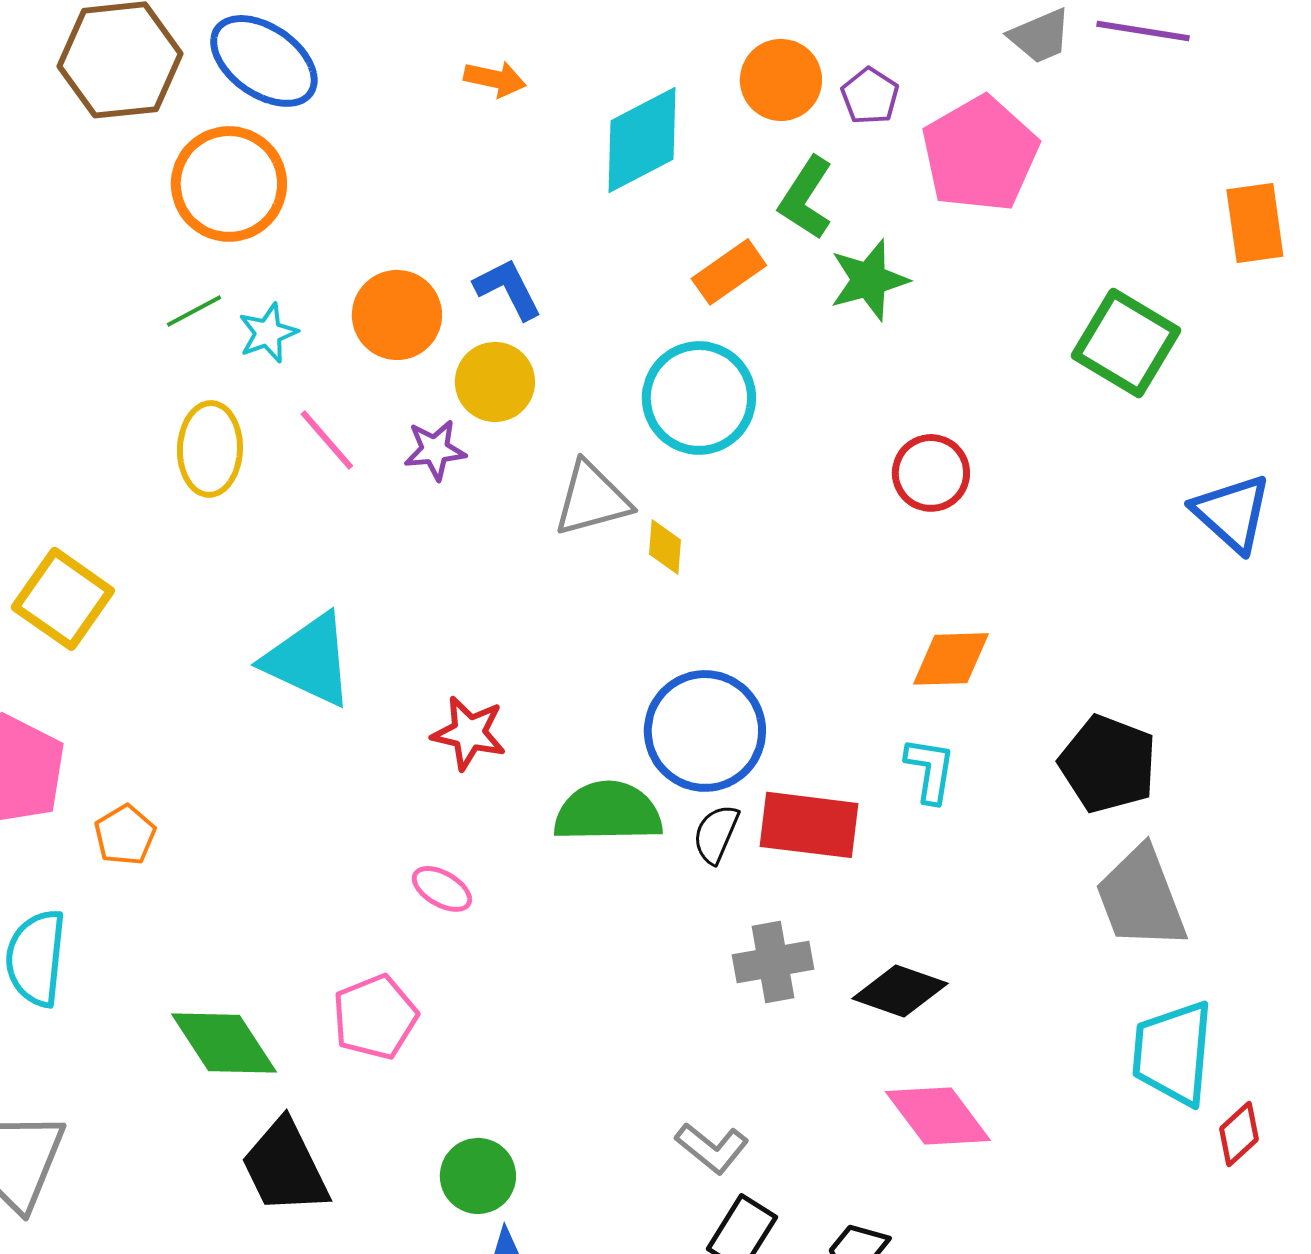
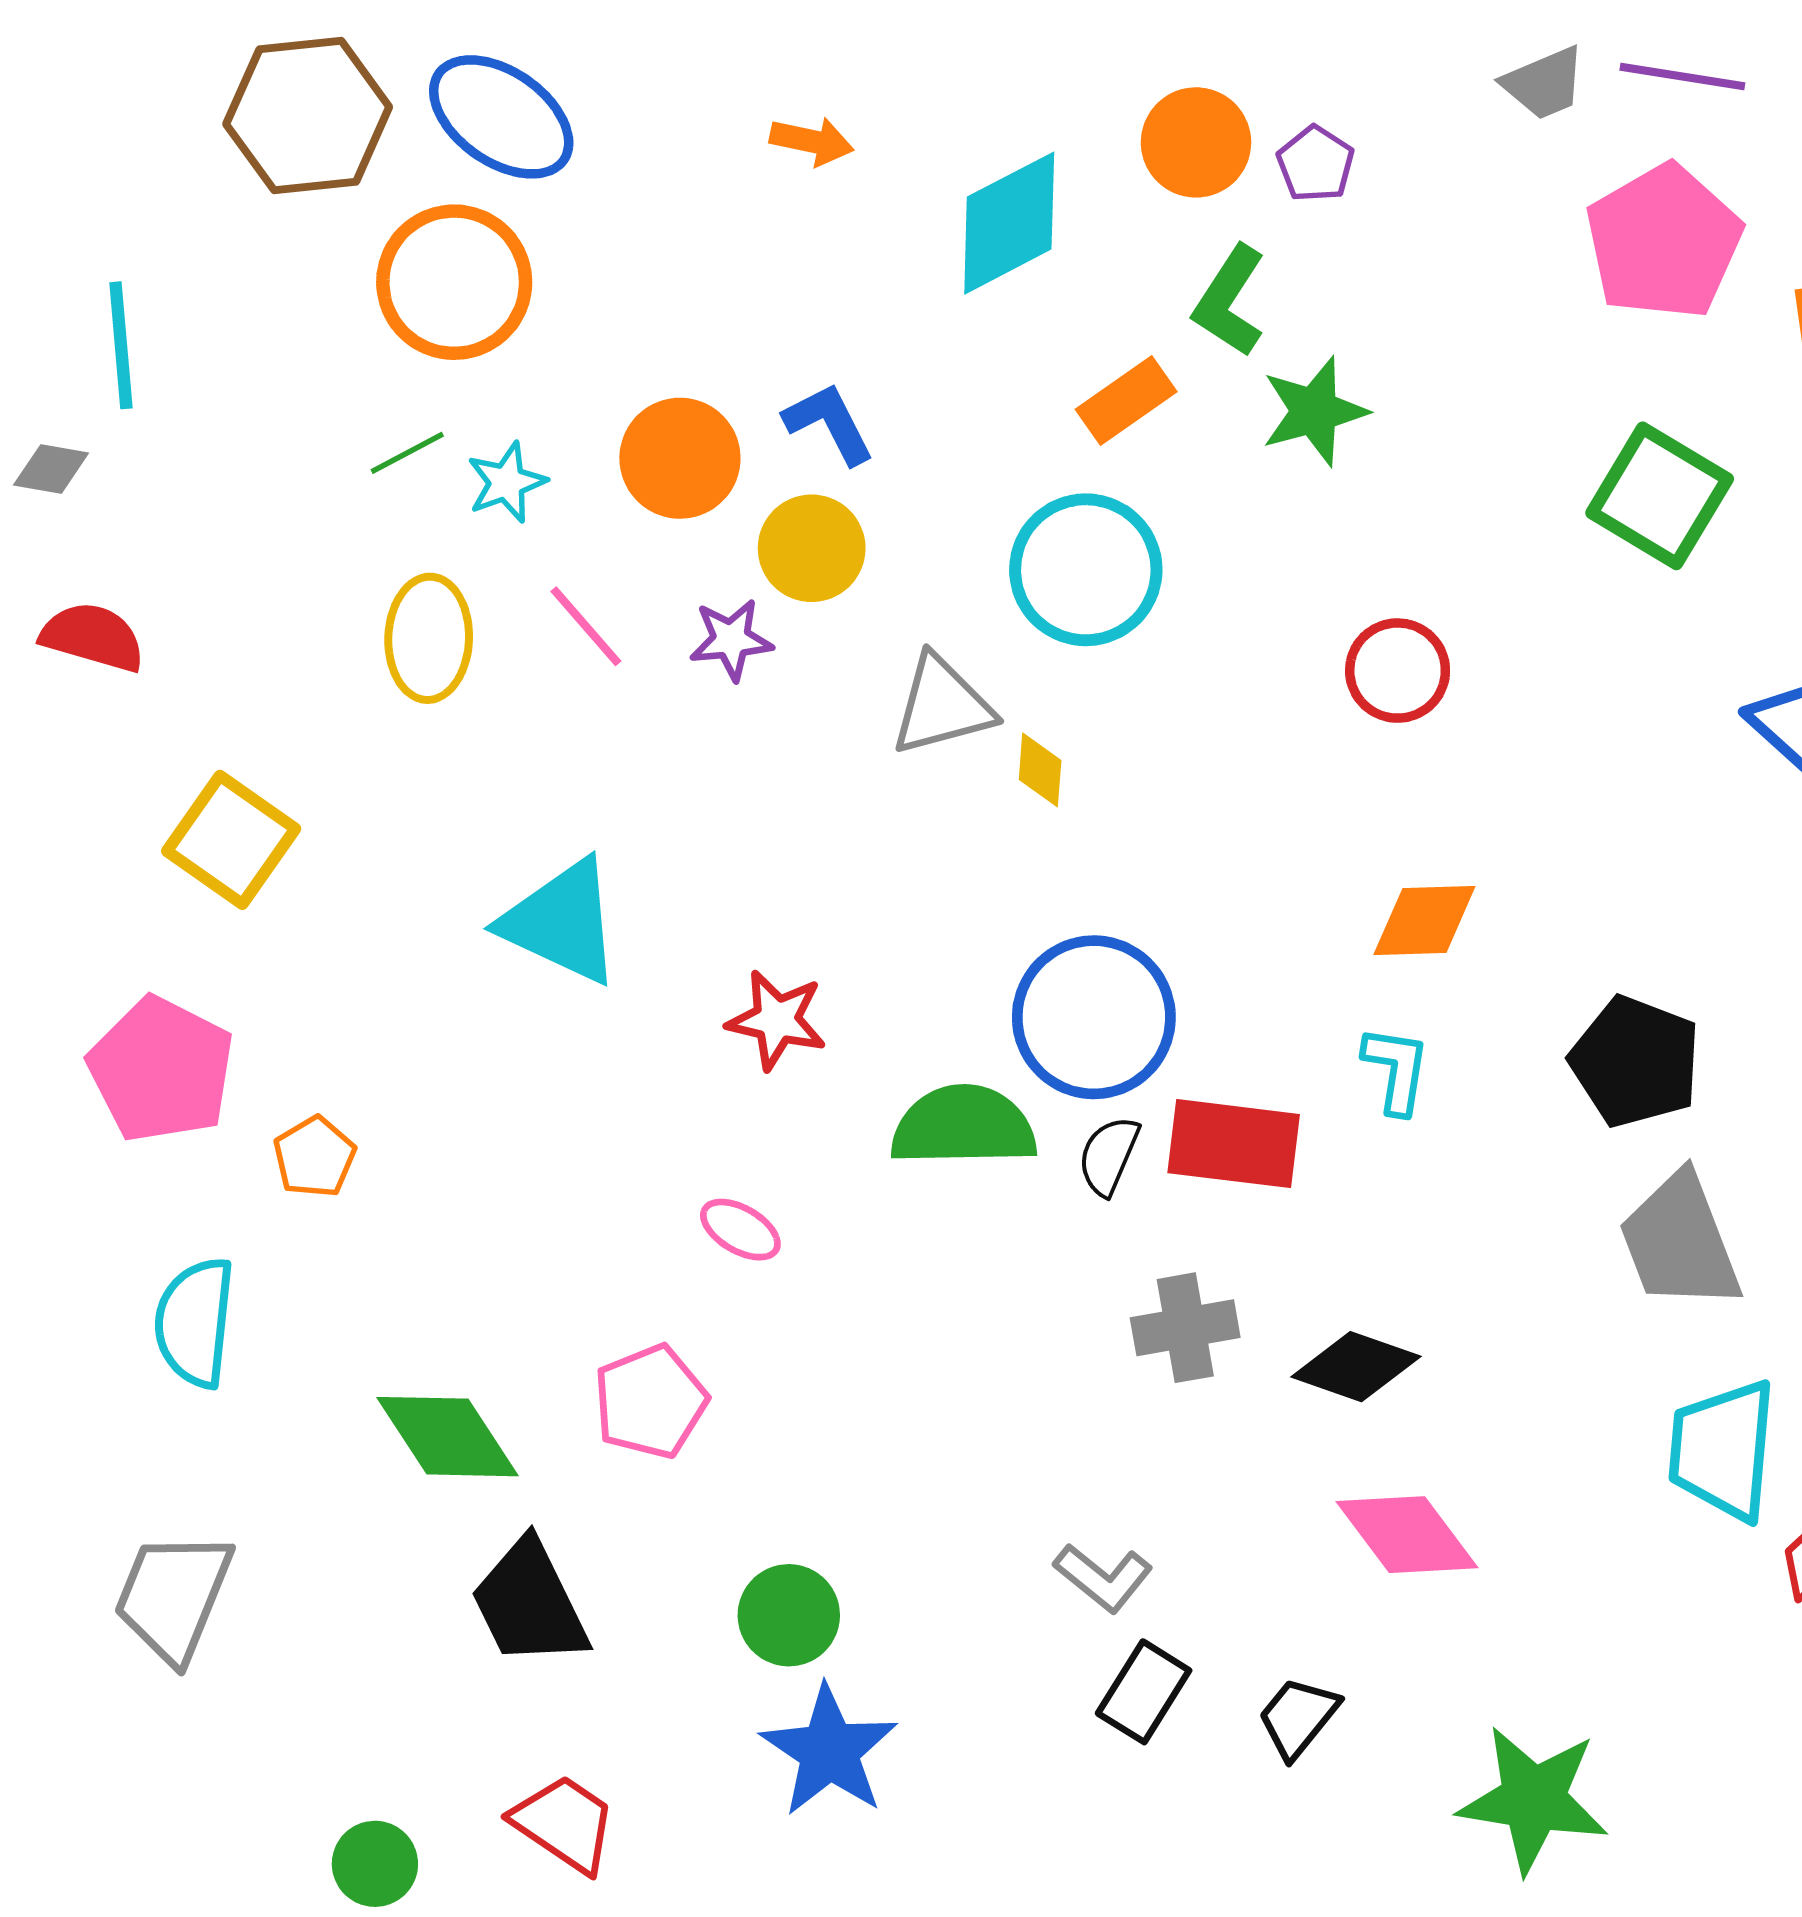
pink pentagon: (980, 154) -> (1664, 242), moved

